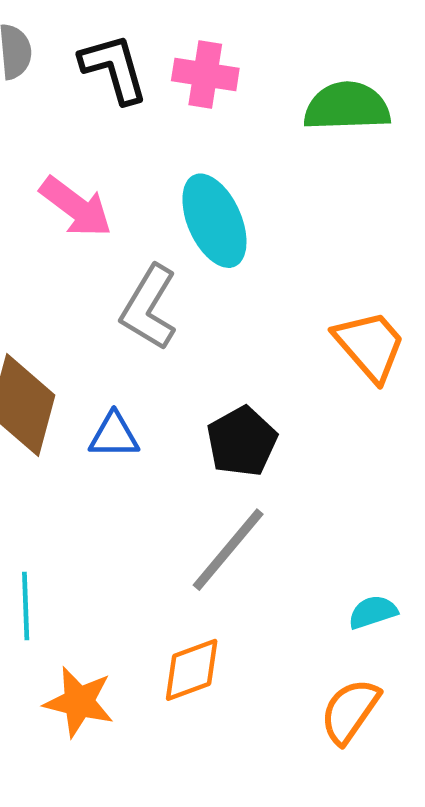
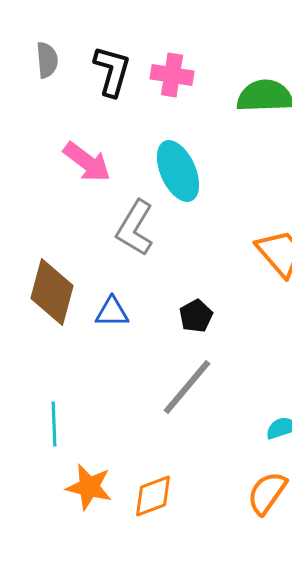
black L-shape: (114, 68) -> (112, 71), turned 32
black pentagon: (242, 442) -> (196, 316), size x0.7
orange diamond: (192, 670) -> (153, 496), moved

